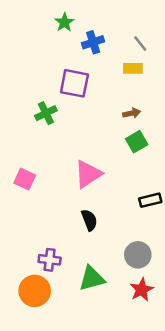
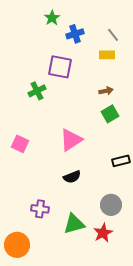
black semicircle: (89, 220) -> (72, 177), turned 90
red star: (142, 290) -> (103, 233), moved
orange circle: (35, 291) -> (17, 245), moved

